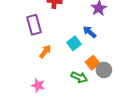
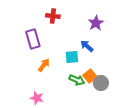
cyan square: (74, 43) -> (72, 57), turned 32
green arrow: (79, 77) -> (77, 80), moved

